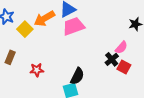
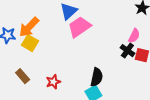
orange arrow: (44, 18) -> (29, 27), moved
brown rectangle: (10, 57) -> (23, 76), turned -48

